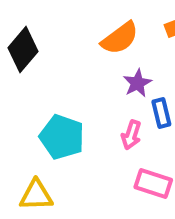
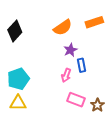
cyan pentagon: (62, 137) -> (18, 79), moved, turned 30

